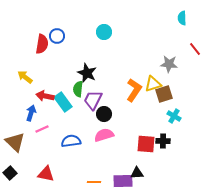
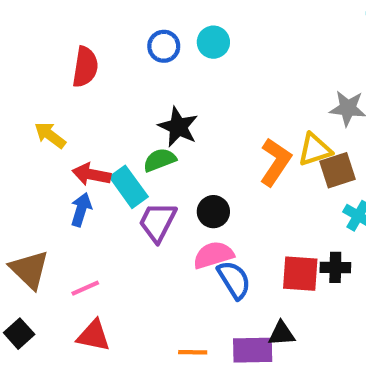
blue circle: (57, 36) -> (164, 46), moved
green semicircle: (78, 89) -> (160, 160), turned 63
purple trapezoid: (93, 100) -> (158, 222), moved
blue arrow: (31, 113) -> (81, 210), moved
pink line: (42, 129) -> (85, 288), moved
blue semicircle: (71, 141) -> (234, 280), moved, turned 66

